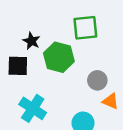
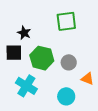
green hexagon: (59, 57) -> (42, 58), moved
gray circle: (97, 80) -> (69, 62), moved

